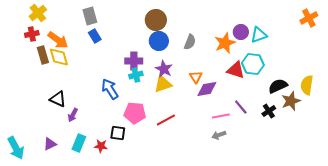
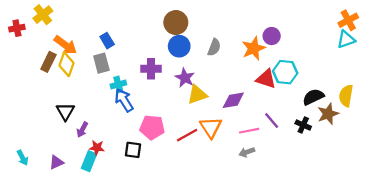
gray rectangle: (90, 16) -> (101, 63), moved
red cross: (32, 34) -> (17, 28), moved
cyan triangle: (259, 35) -> (346, 39), moved
brown rectangle: (43, 55) -> (48, 62), turned 42
yellow diamond: (59, 57) -> (66, 64), turned 35
cyan cross: (136, 75) -> (118, 84), moved
orange triangle: (196, 77) -> (211, 127), moved, size x1.5
yellow triangle: (163, 84) -> (197, 95), moved
black triangle: (58, 99) -> (65, 112), turned 36
black cross: (269, 111) -> (303, 125), turned -32
red star: (101, 146) -> (97, 148), moved
cyan arrow: (16, 148) -> (23, 158), moved, size x0.6

